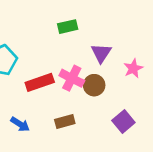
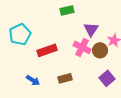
pink cross: (72, 78) -> (82, 47), moved
brown circle: (94, 85) -> (100, 50), moved

